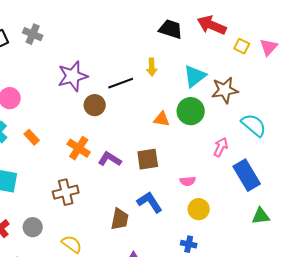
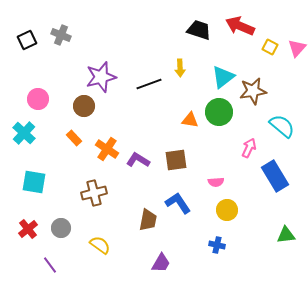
brown circle: (95, 105) -> (84, 106), moved
orange rectangle: (32, 137) -> (74, 138), moved
green triangle: (261, 216) -> (286, 235), moved

